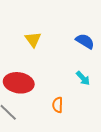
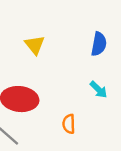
blue semicircle: (85, 41) -> (99, 44), turned 72

